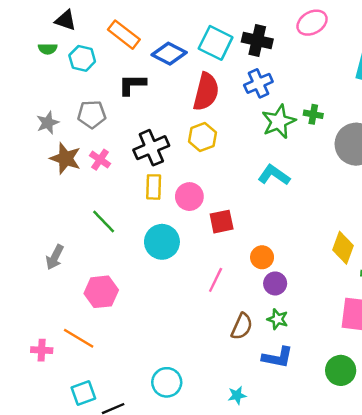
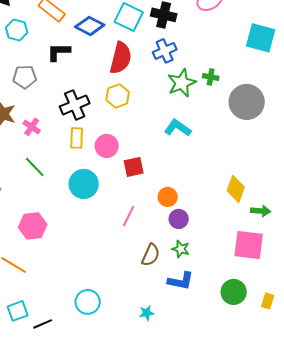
pink cross: (100, 160) -> (32, 127), moved

